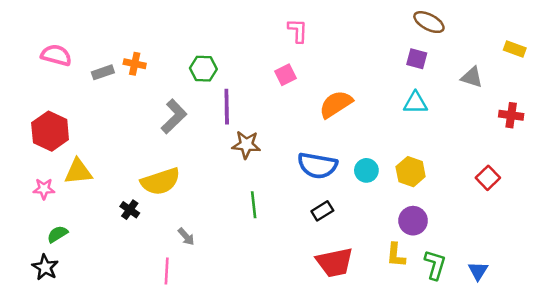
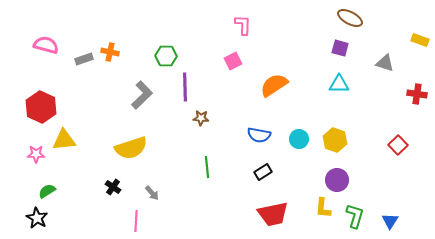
brown star: (246, 145) -> (201, 118), size x0.7
blue semicircle: (317, 166) -> (259, 135), size x0.7
black cross: (130, 210) -> (113, 187), moved

